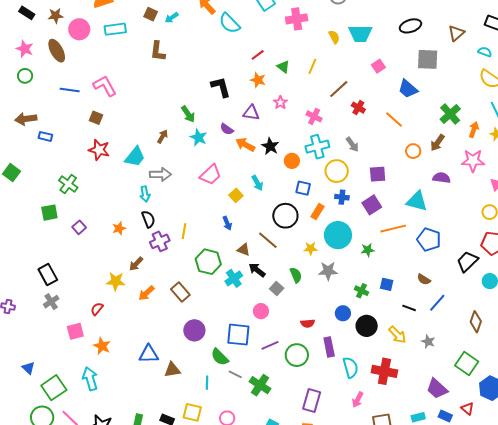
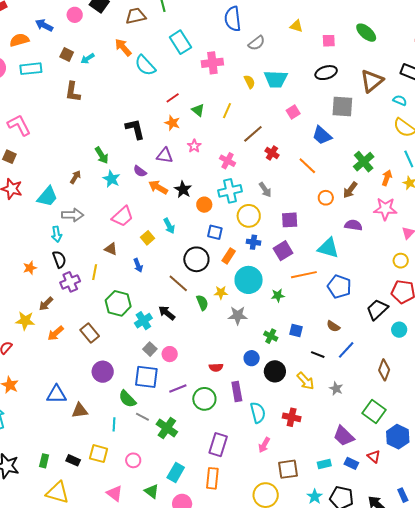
brown triangle: (456, 33) -> (372, 81), size x1.4
brown triangle: (244, 250) -> (111, 249), moved
green semicircle: (296, 275) -> (202, 303), moved
gray square: (277, 289) -> (150, 349), moved
red cross: (384, 371) -> (292, 417), size x0.7

